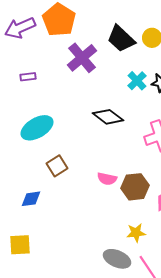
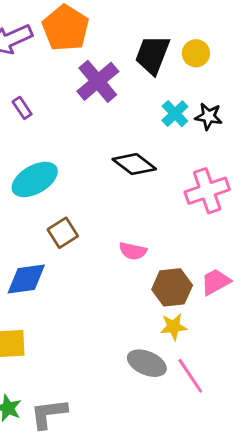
black trapezoid: (121, 39) -> (152, 55), turned 68
purple rectangle: (28, 77) -> (22, 108), turned 63
brown hexagon: (135, 187) -> (172, 287), moved
blue diamond: (31, 199) -> (26, 279), size x1.4

